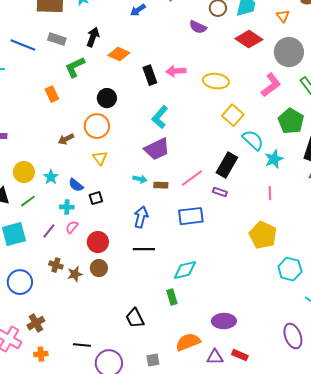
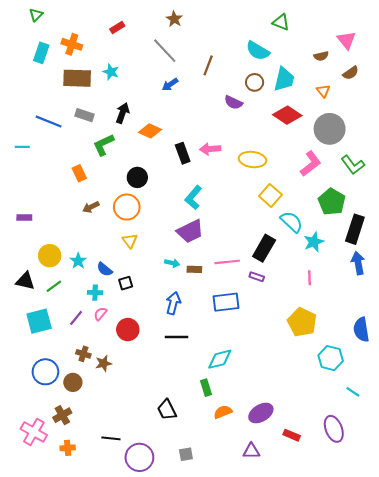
brown arrow: (66, 139) -> (91, 207), moved
pink line: (192, 178) -> (227, 262), turned 30
brown circle: (99, 268) -> (73, 382), moved
purple ellipse: (224, 321) -> (261, 413), turned -30
orange semicircle: (188, 342) -> (223, 412), moved, size x0.7
red rectangle: (240, 355) -> (292, 435), moved

